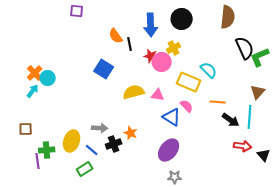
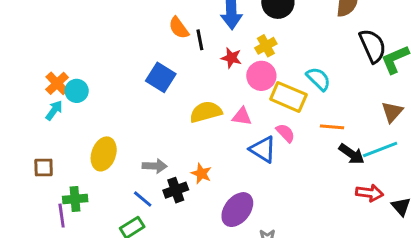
pink circle: (162, 62) -> (261, 76), moved
cyan line: (250, 117) -> (380, 149), turned 65
yellow ellipse: (72, 141) -> (104, 154), moved
purple ellipse: (169, 150) -> (237, 210), moved

